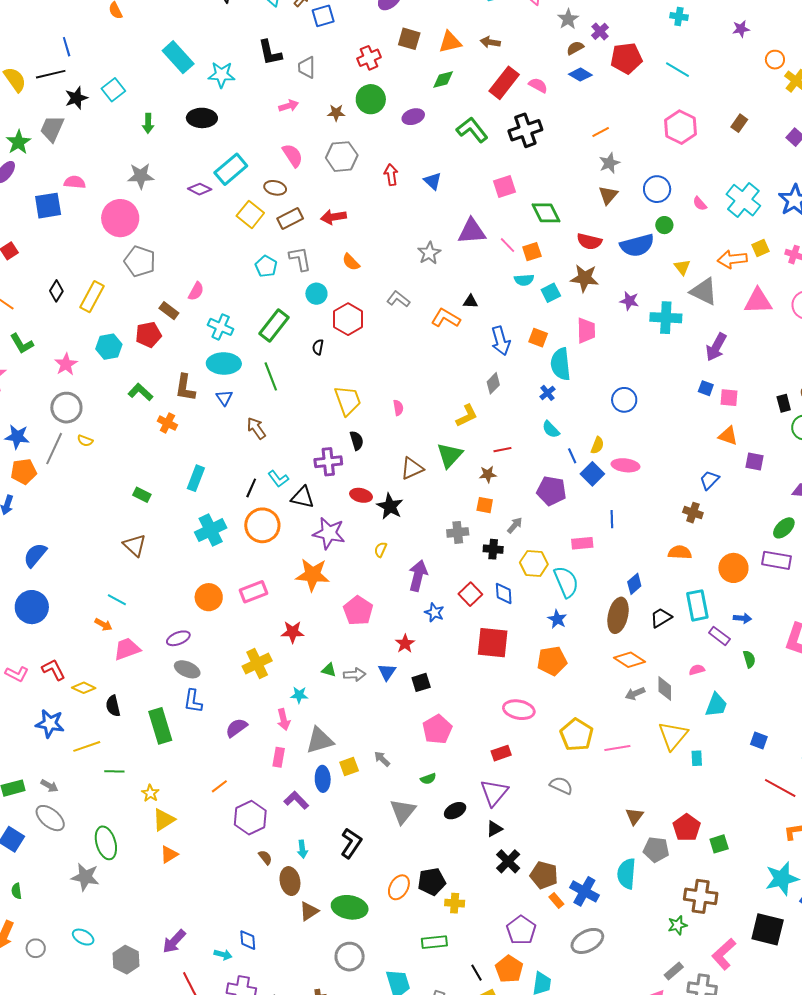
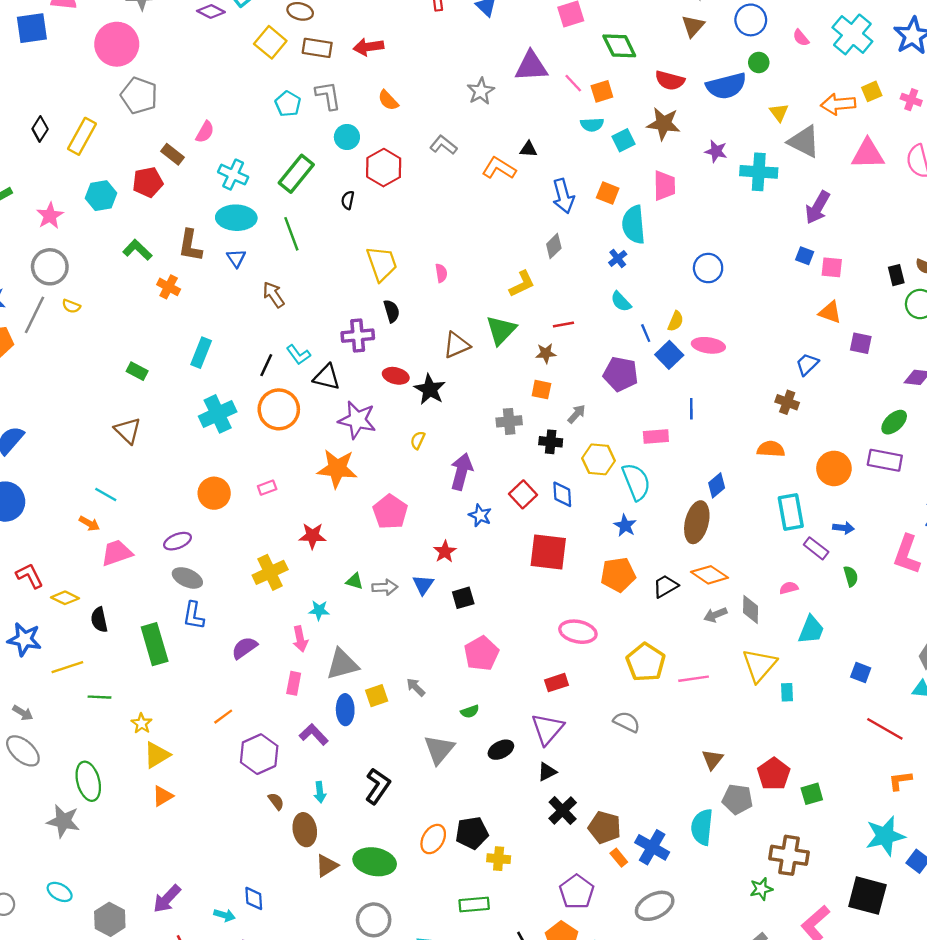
brown rectangle: (290, 219) -> (317, 48), turned 35
pink rectangle: (254, 592) -> (267, 488), size x0.6
black trapezoid: (661, 618) -> (665, 586), moved

